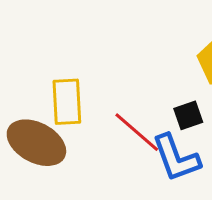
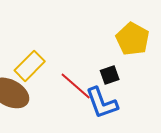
yellow rectangle: (67, 102) -> (30, 66), turned 48

